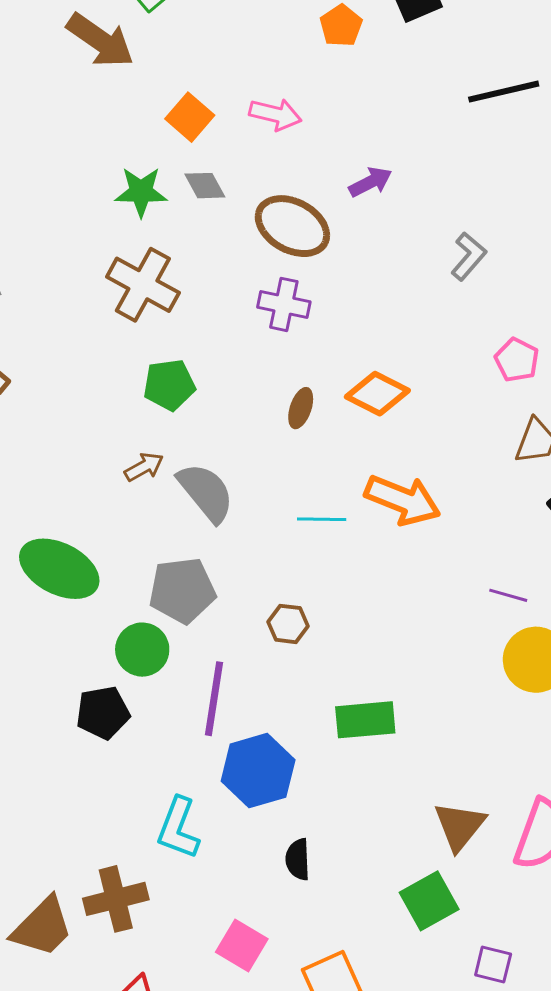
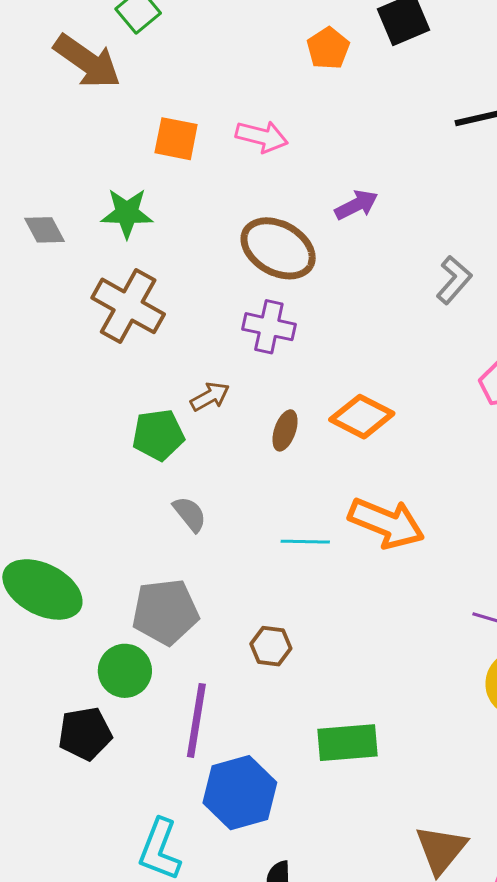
orange square: (190, 117) -> (176, 139), turned -30
gray diamond: (205, 186) -> (45, 230), moved
green pentagon: (169, 385) -> (158, 435), moved
brown arrow: (144, 467) -> (210, 397), moved
gray semicircle: (206, 492) -> (190, 514), size x0.6

